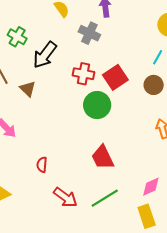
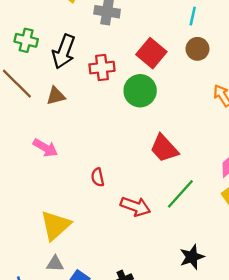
red cross: (83, 74) -> (102, 68), moved
brown triangle: (28, 89) -> (56, 96), turned -42

